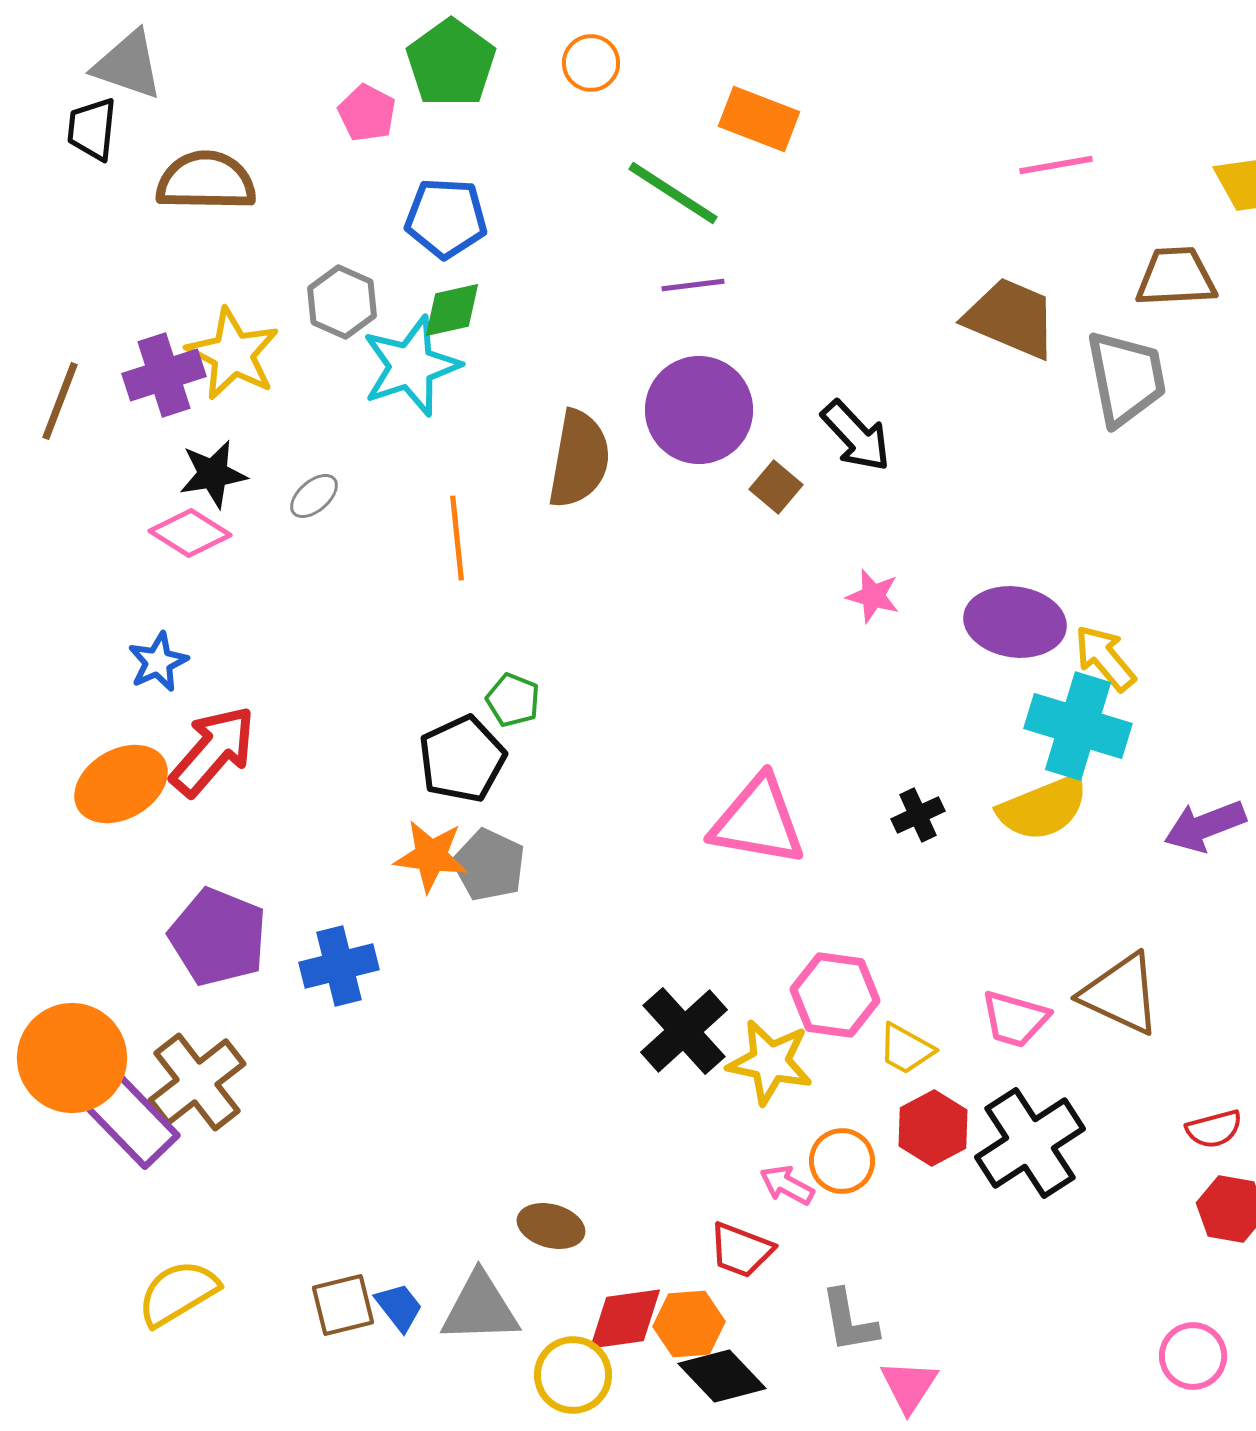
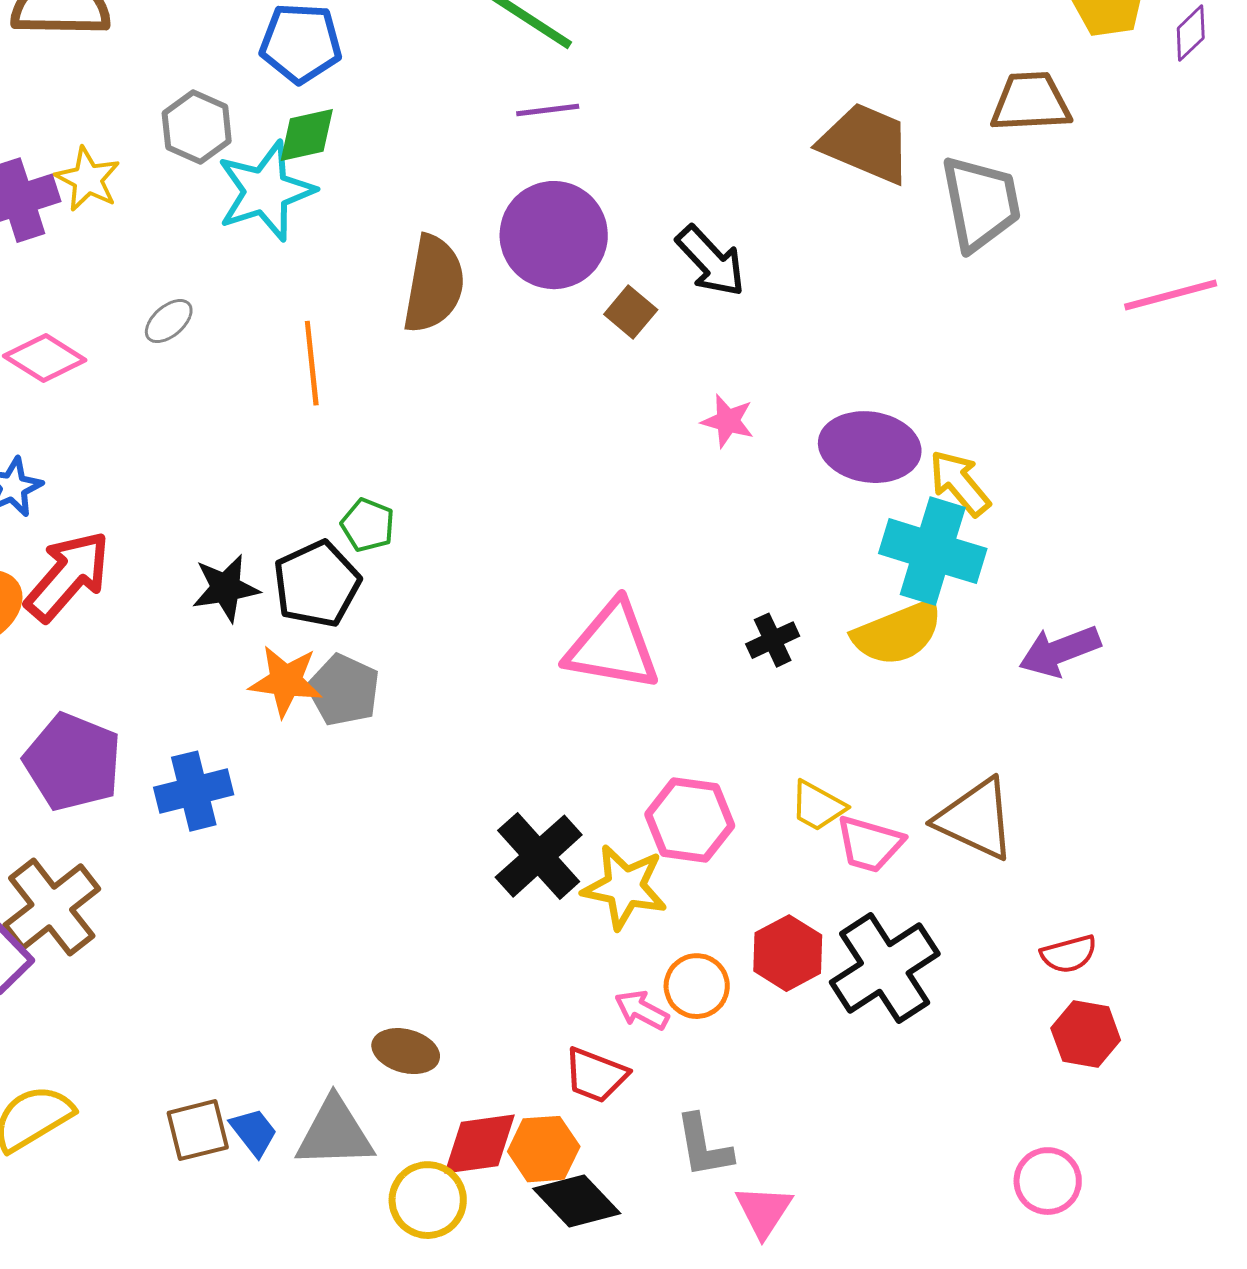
yellow star: (233, 354) -> (88, 179), size x0.7
black star: (213, 474) -> (226, 588), moved
yellow trapezoid: (906, 1049) -> (818, 806), moved

